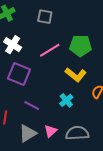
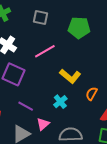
green pentagon: (80, 46) -> (79, 28), moved
pink triangle: (51, 131) -> (43, 124), moved

